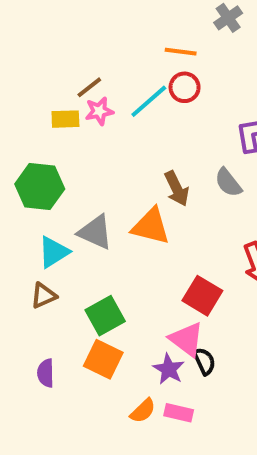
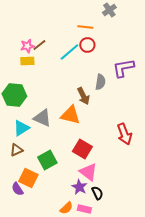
pink star: (99, 111) -> (27, 46), moved
gray semicircle: (228, 183) -> (100, 82), moved, turned -133
red square: (202, 296) -> (82, 149), moved
orange square: (103, 359) -> (28, 178), moved
black semicircle: (204, 361) -> (97, 193), moved
purple semicircle: (46, 373) -> (17, 189), turned -32

